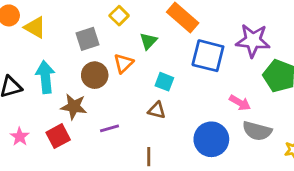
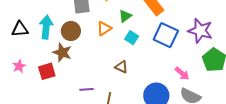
brown circle: (95, 75) -> (71, 31), moved
cyan square: (164, 82) -> (132, 38), moved
purple line: (109, 128) -> (87, 89), moved

